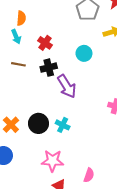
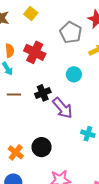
red cross: (45, 43) -> (35, 52), moved, size x1.5
cyan cross: (63, 125) -> (88, 134), moved

